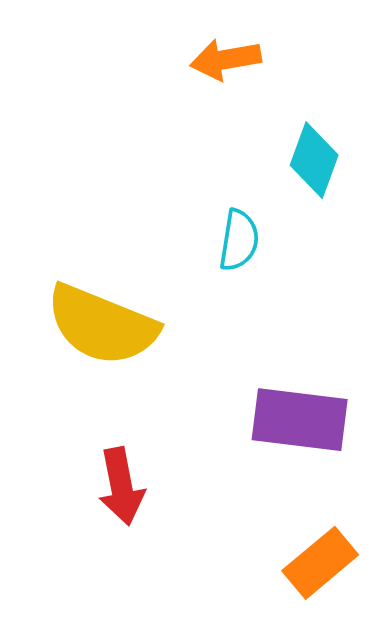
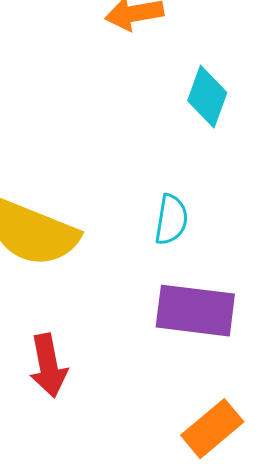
cyan semicircle: (239, 240) -> (171, 220), moved

